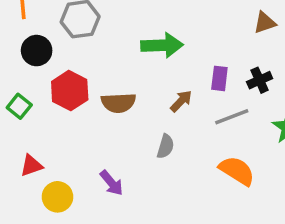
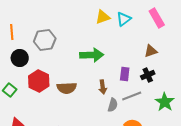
brown triangle: (265, 23) -> (151, 51), moved
brown arrow: (181, 101) -> (103, 87), turned 128
gray semicircle: (165, 146) -> (113, 105), moved

